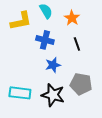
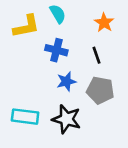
orange star: (72, 18) -> (104, 23), moved
gray pentagon: (81, 84) -> (100, 90), moved

